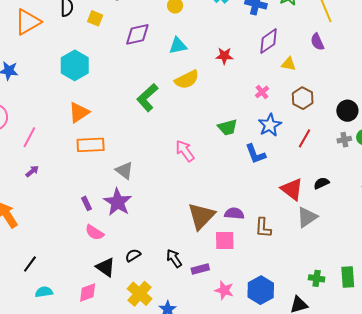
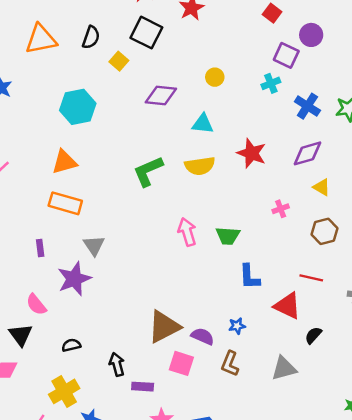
red star: (224, 56) -> (252, 153), size x1.4
blue star: (270, 125) -> (237, 326), moved, size x0.6
red line: (305, 138) -> (311, 278), turned 54
pink arrow: (185, 151) -> (187, 232), moved
black semicircle: (321, 183) -> (313, 335), turned -42
red triangle: (292, 189) -> (287, 306), moved, turned -30
purple rectangle: (86, 203) -> (40, 248), moved
black triangle: (106, 267) -> (21, 335), moved

